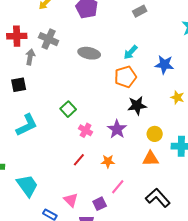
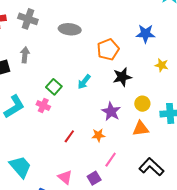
cyan arrow: (131, 52) -> (84, 82), moved
gray arrow: (30, 57) -> (25, 55), moved
purple star: (117, 129) -> (111, 112), moved
pink cross: (86, 130) -> (43, 105), moved

